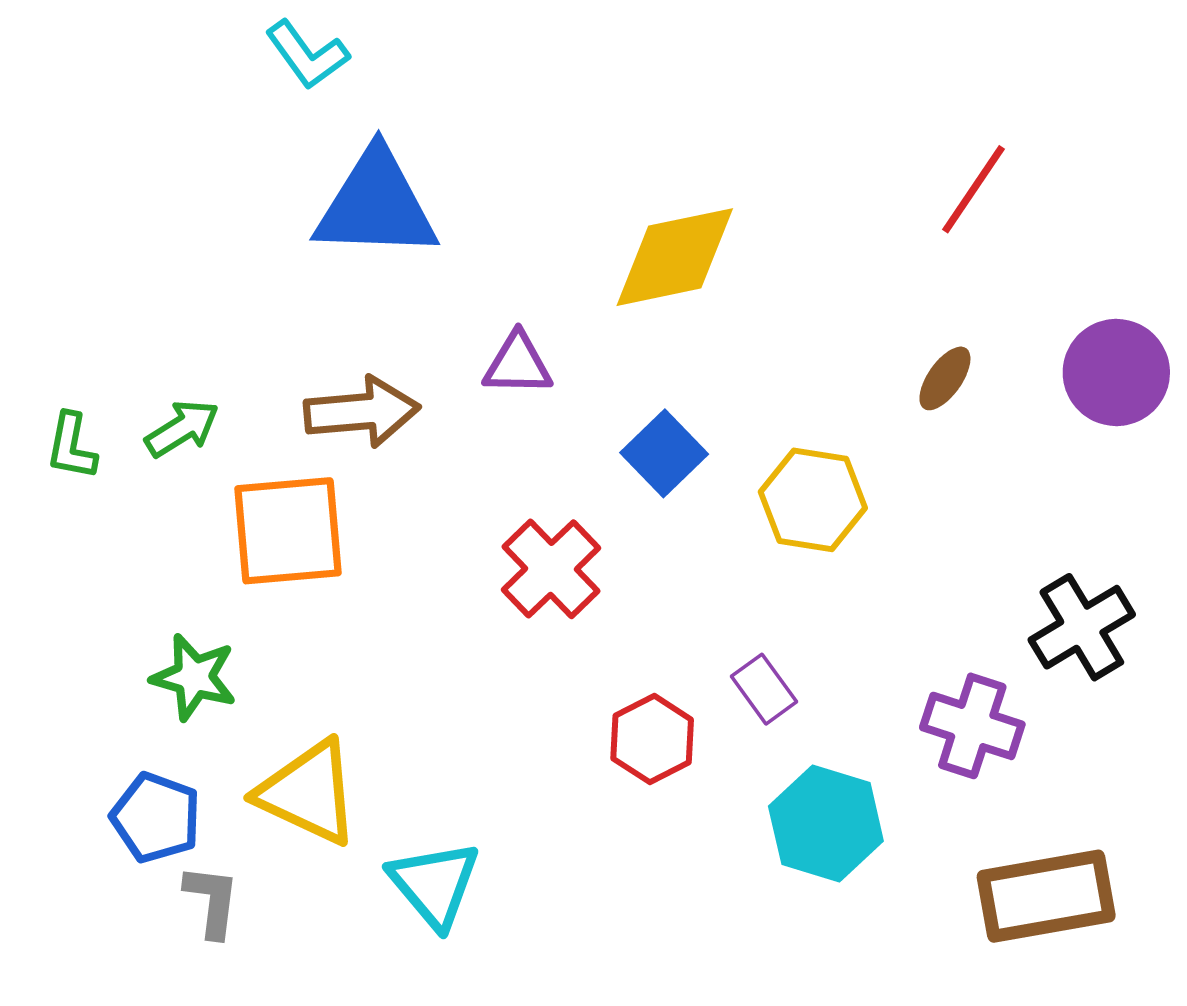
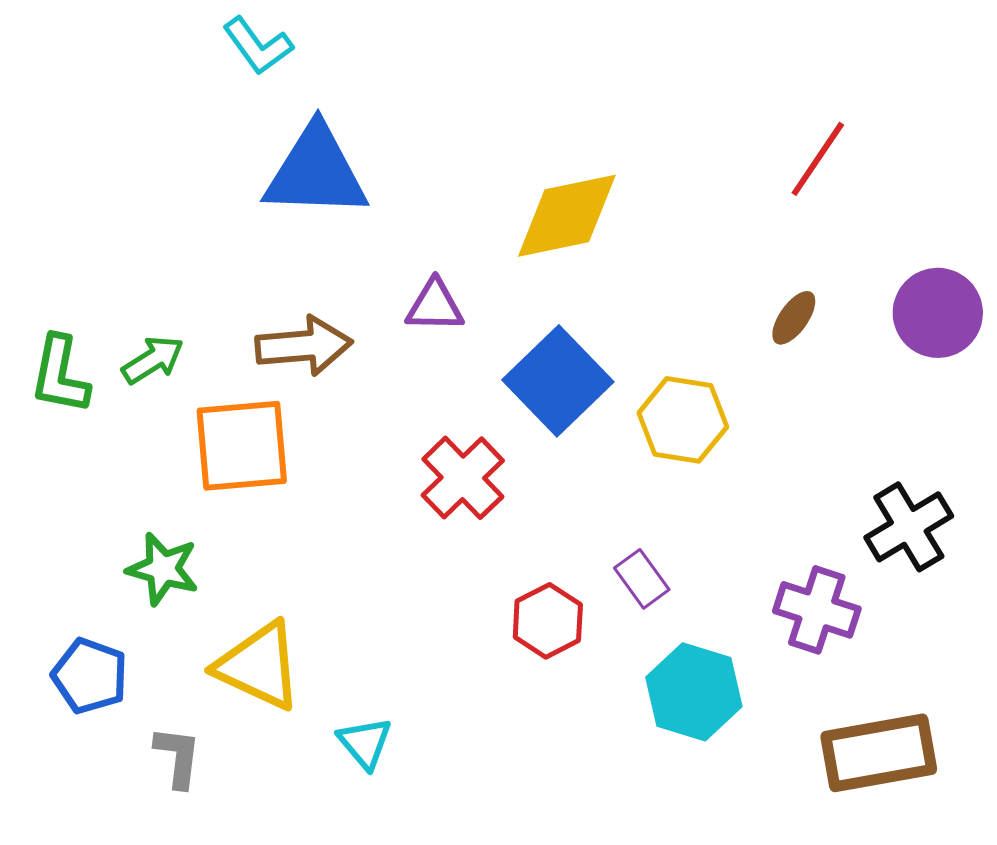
green L-shape: (71, 446) -> (60, 375), size x1.4
blue square: (664, 453) -> (558, 381), size x1.5
blue pentagon: (156, 818) -> (90, 676), moved
cyan triangle: (434, 884) -> (365, 743), size x0.7

